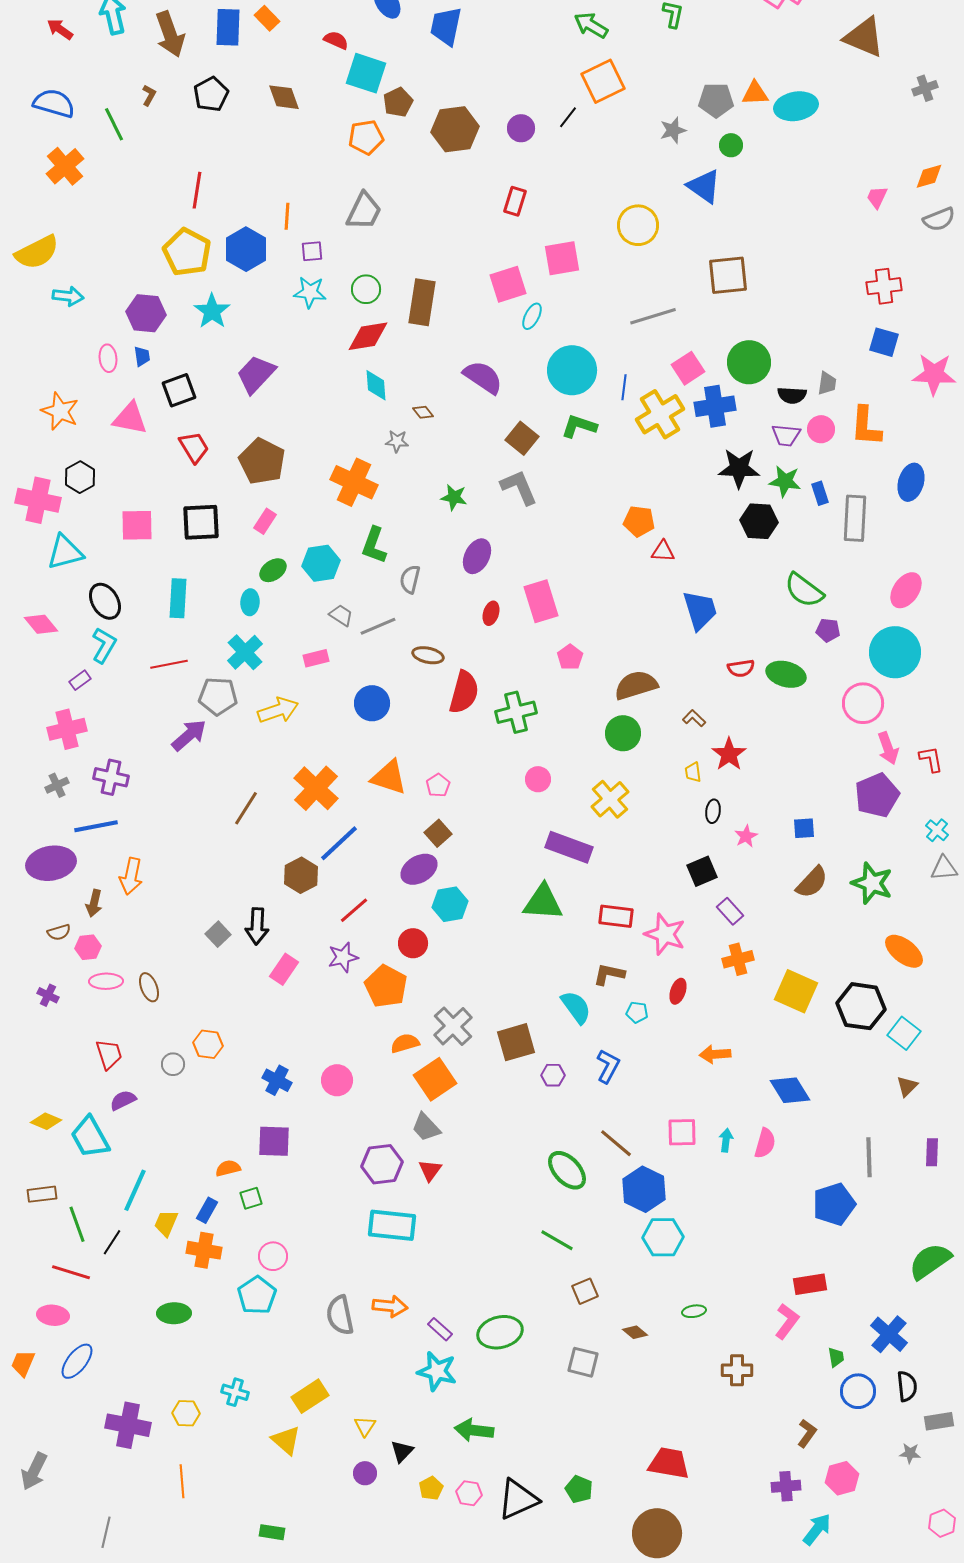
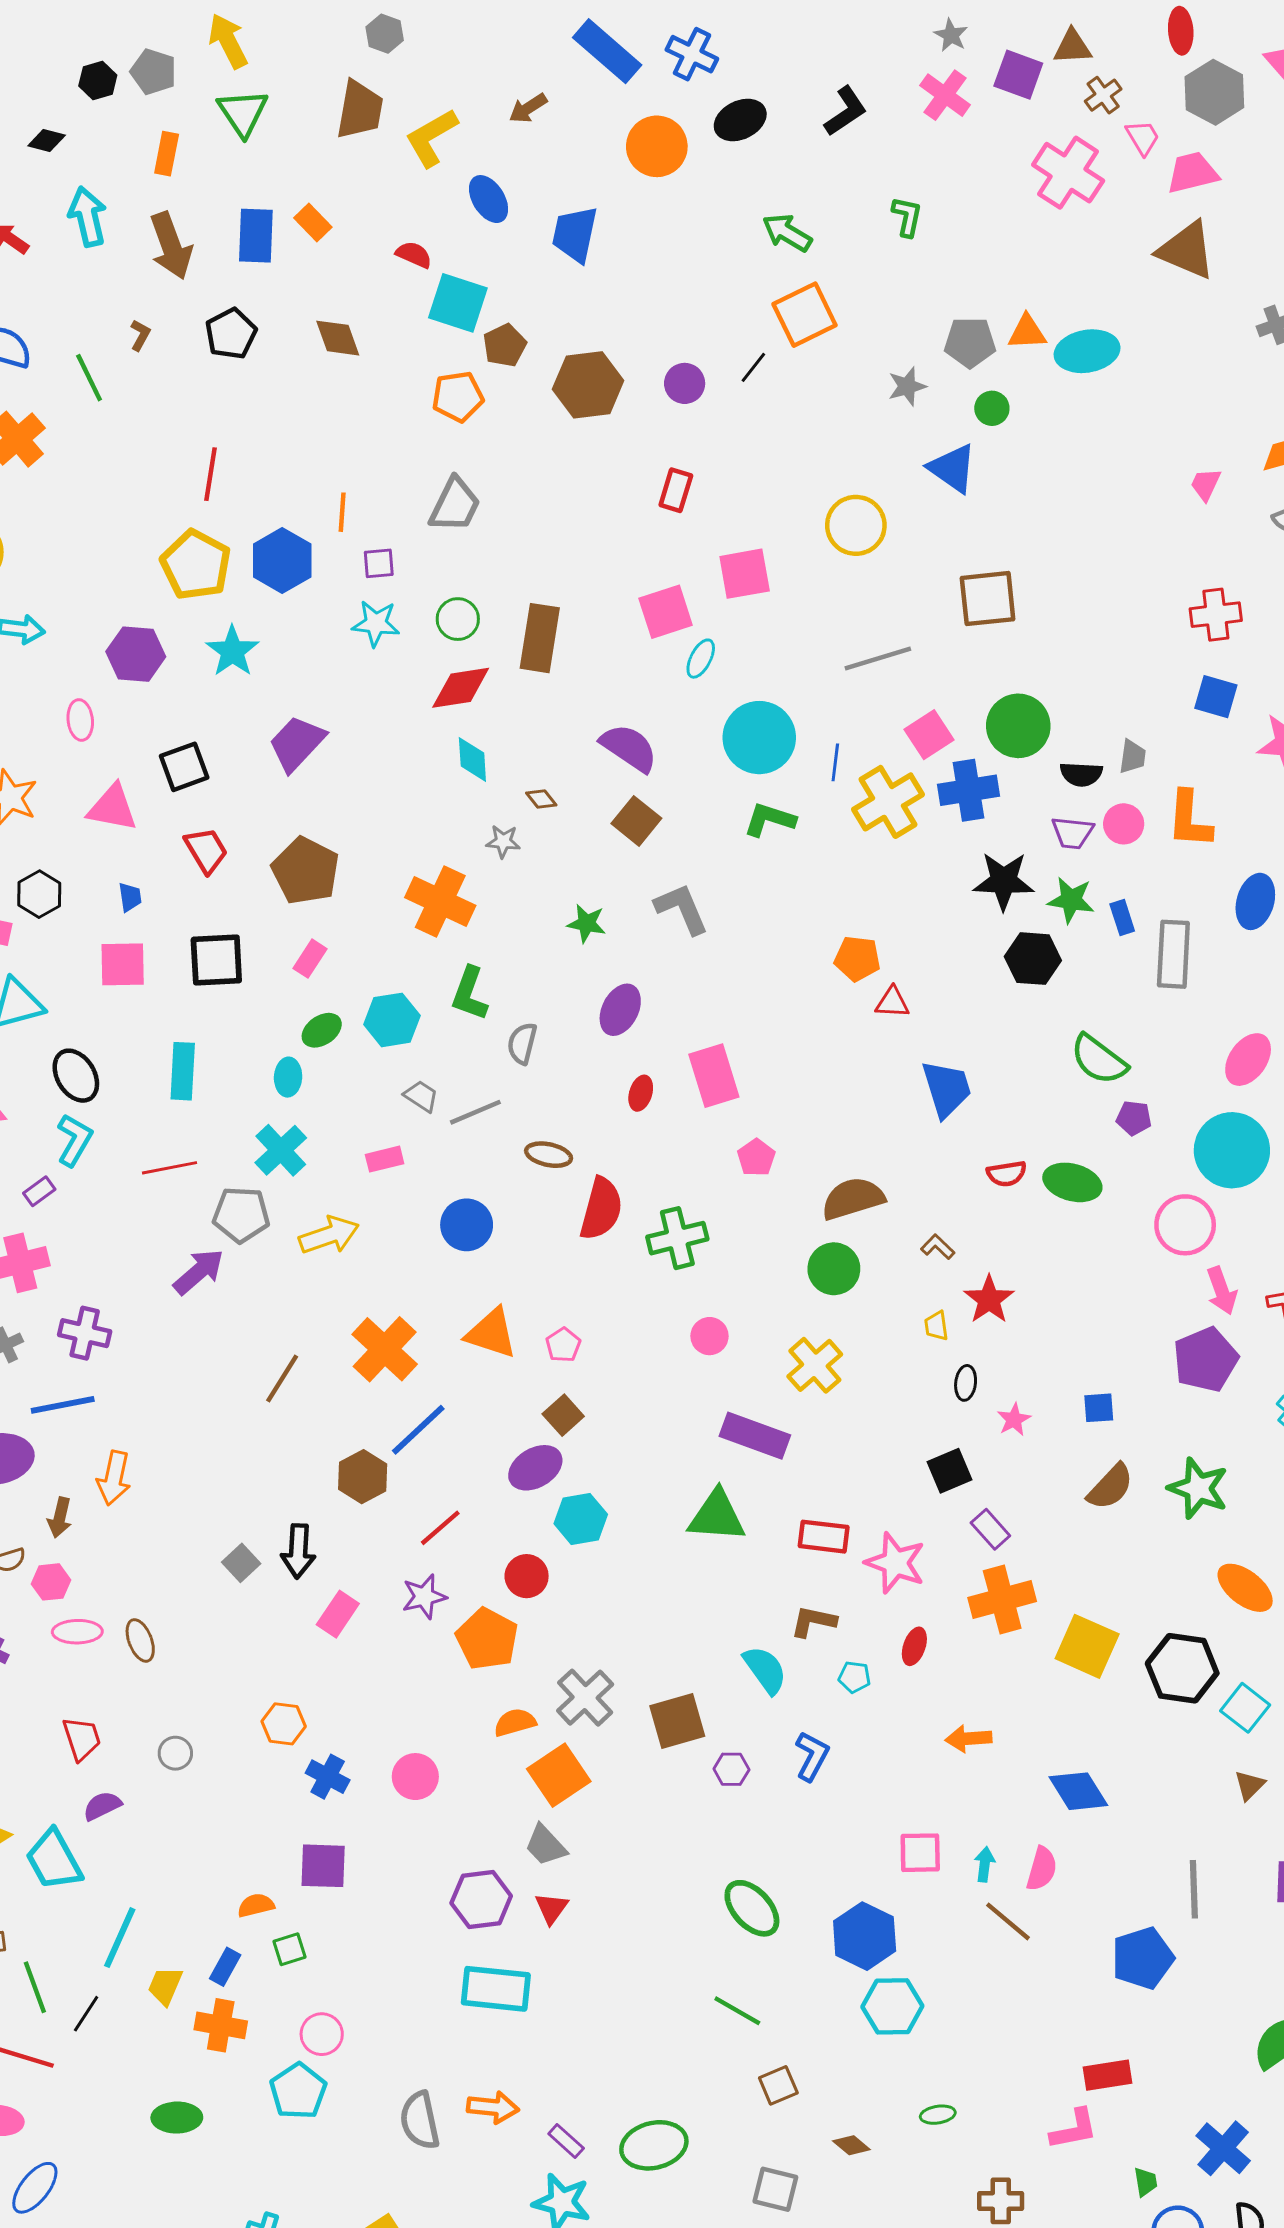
blue trapezoid: (142, 356) -> (130, 897), moved
brown square: (522, 438) -> (636, 821), moved
orange cross: (738, 959) -> (1002, 1599), size x1.4
orange hexagon: (208, 1044) -> (284, 1724), moved
brown line: (616, 1143) -> (1008, 1921), moved
pink L-shape: (787, 1321) -> (1074, 2129), turned 42

